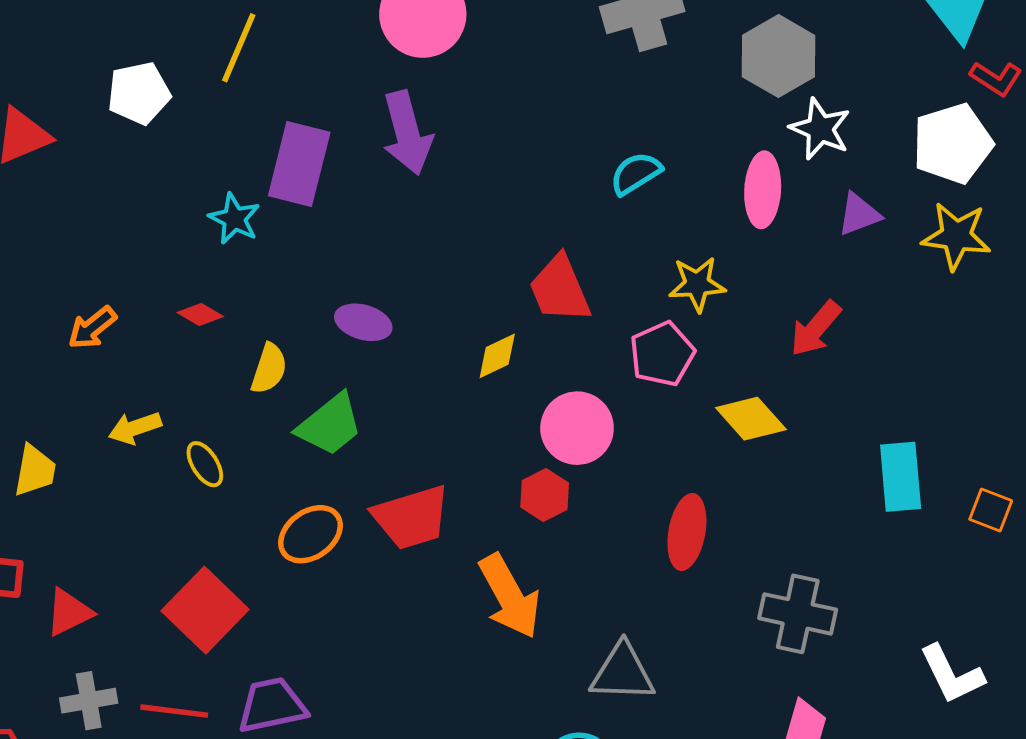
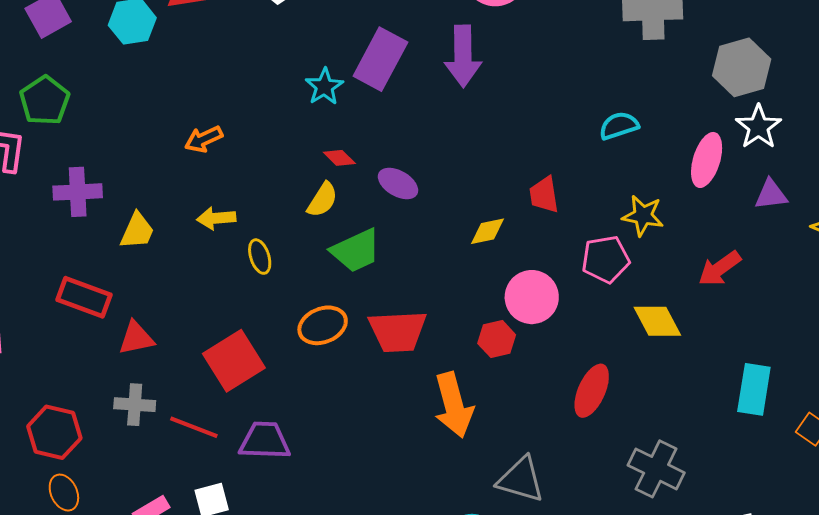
red trapezoid: (560, 289) -> (544, 195), size x0.7
red diamond: (200, 314) -> (339, 158), moved

